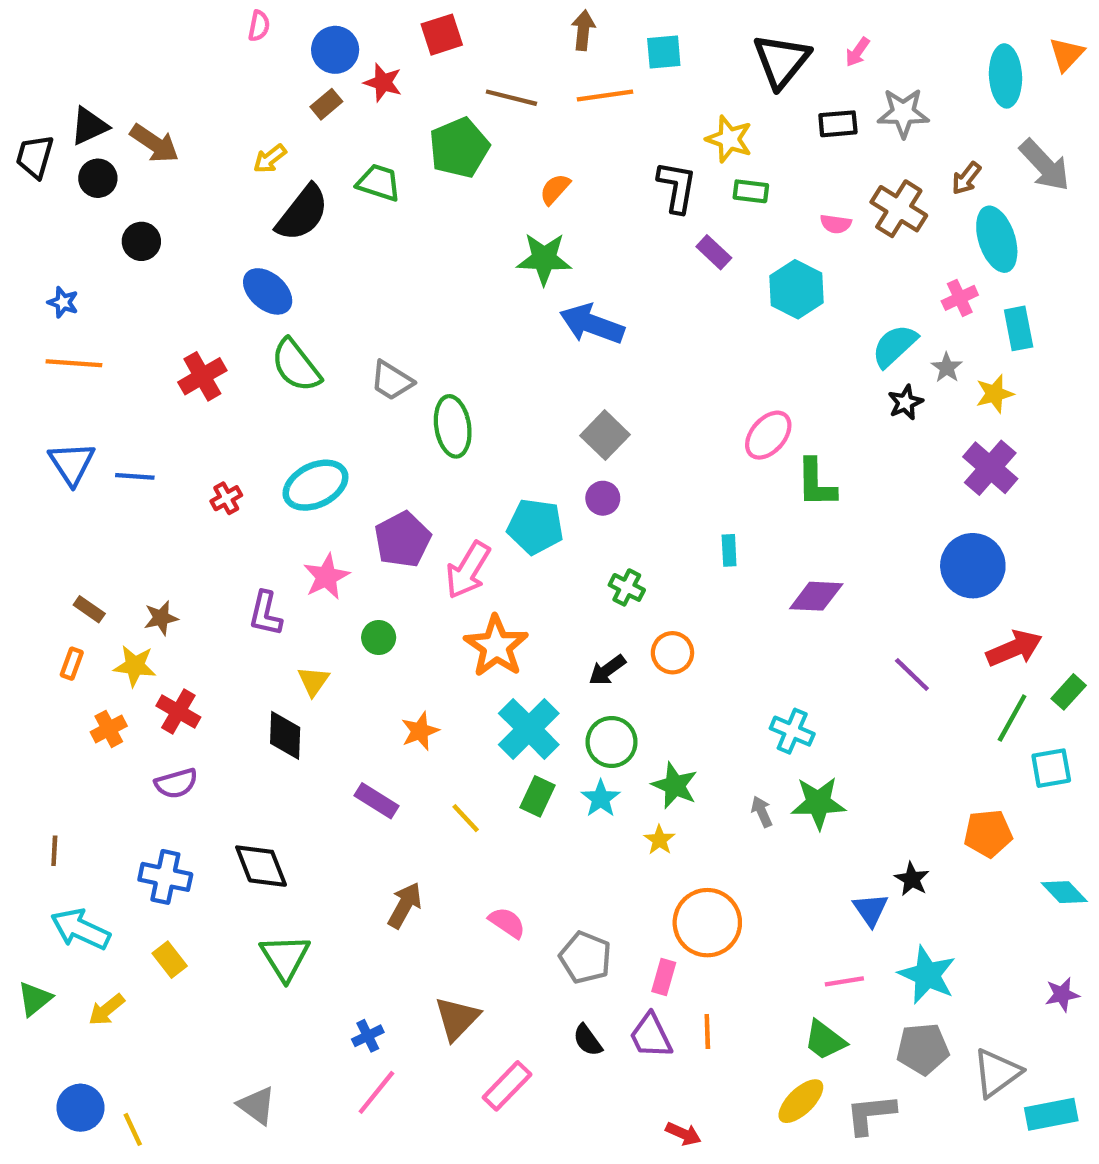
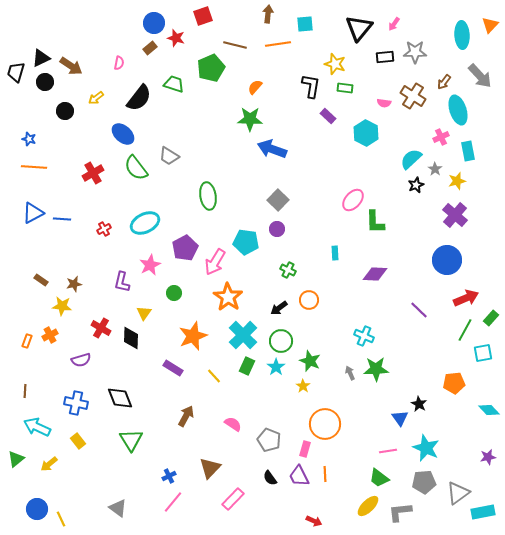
pink semicircle: (259, 26) -> (119, 63), moved
yellow arrow: (270, 159) -> (96, 98), moved
gray trapezoid: (392, 381) -> (169, 156), moved
blue triangle: (72, 463) -> (33, 213), turned 35
orange rectangle: (72, 664) -> (27, 341), moved
red cross: (178, 712) -> (101, 328), moved
orange star: (420, 731) -> (193, 336), size x1.6

